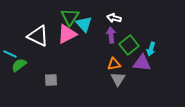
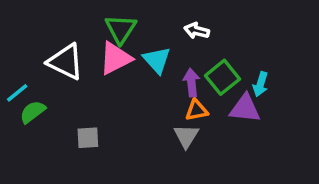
cyan triangle: (84, 24) -> (157, 60), moved
purple arrow: (111, 35) -> (191, 83), moved
cyan line: (10, 54) -> (17, 93), turned -64
gray triangle: (118, 79) -> (186, 136), moved

